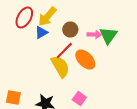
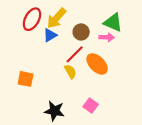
green triangle: (108, 36) -> (113, 22), moved, turned -42
yellow semicircle: (60, 66) -> (70, 71), size x0.6
orange square: (13, 98) -> (26, 79), moved

